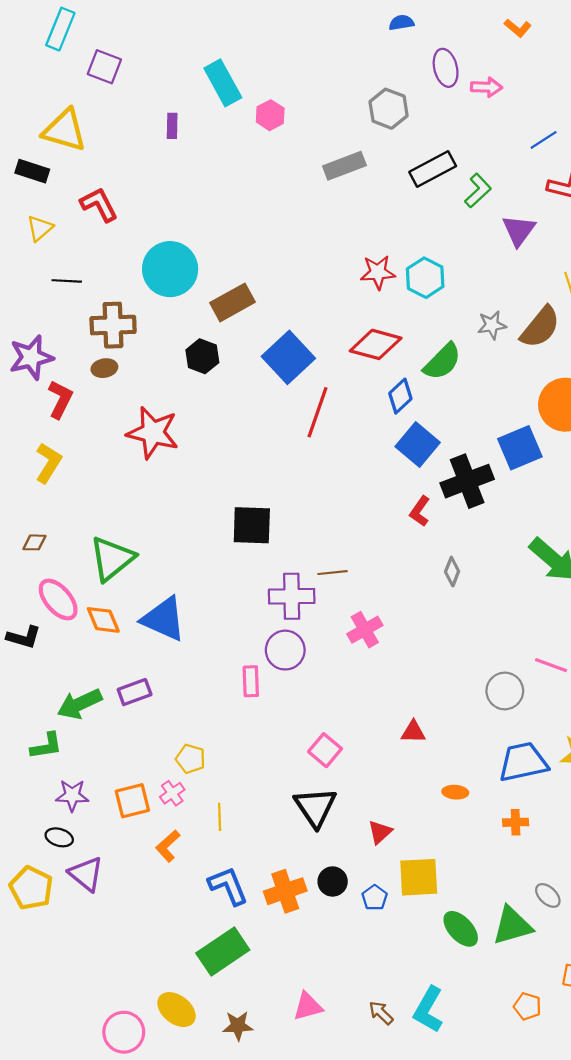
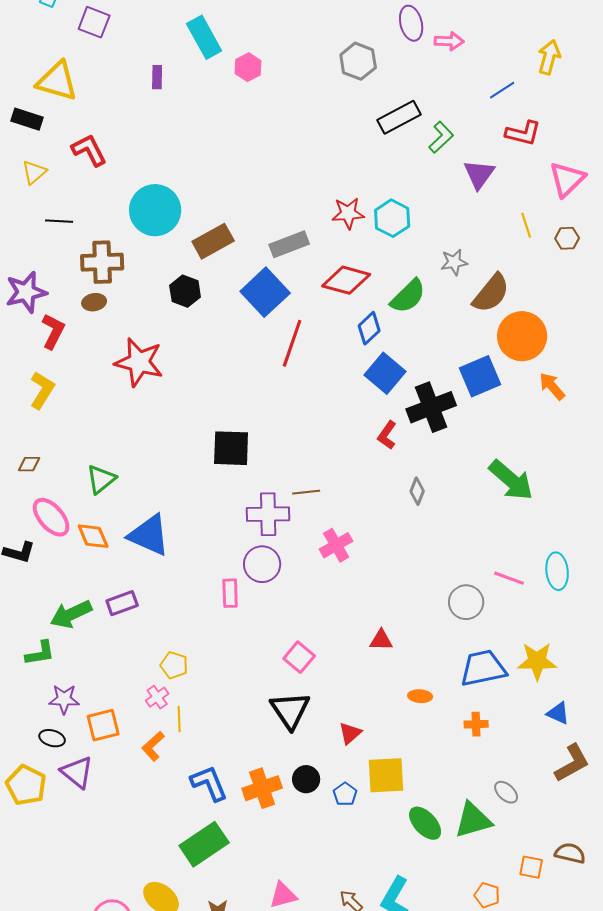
gray rectangle: (344, 166) -> (289, 244), moved
brown semicircle: (540, 327) -> (491, 293), moved
green triangle: (112, 559) -> (101, 479), size x0.7
orange square: (132, 801) -> (103, 725), moved
yellow line: (220, 817) -> (179, 719), moved

